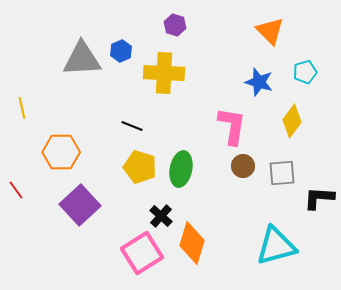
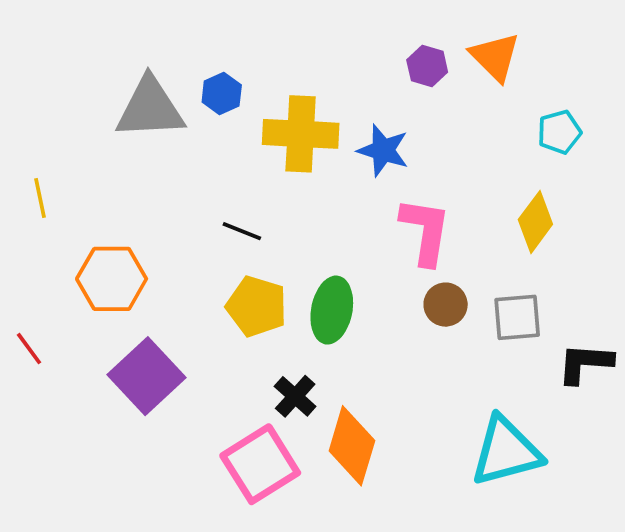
purple hexagon: (175, 25) -> (427, 66), moved
blue star: (259, 82) -> (383, 150), moved

